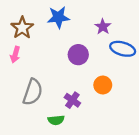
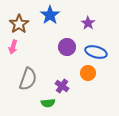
blue star: (58, 17) -> (50, 15), turned -30
blue ellipse: (123, 49) -> (96, 52), moved

